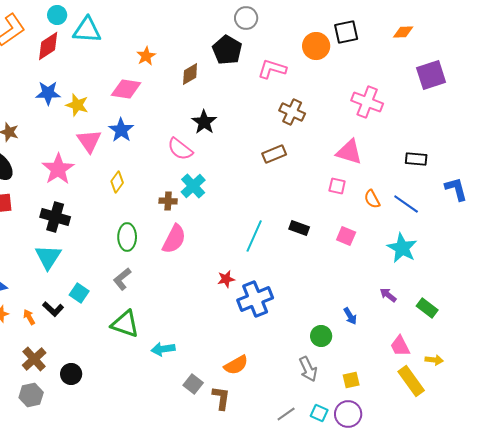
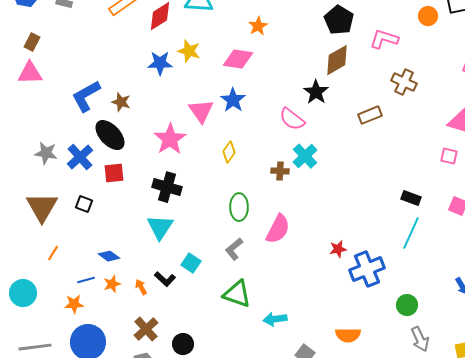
orange circle: (316, 46) -> (428, 16), size x0.7
brown diamond: (190, 74) -> (337, 60), moved, size x1.4
yellow star: (77, 105) -> (189, 51), moved
brown rectangle: (274, 154) -> (370, 115), moved
cyan line: (254, 236) -> (411, 233), moved
pink semicircle: (174, 239) -> (278, 229), moved
green circle: (321, 336) -> (407, 305), moved
orange semicircle: (236, 365) -> (348, 335), turned 30

